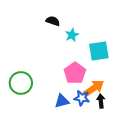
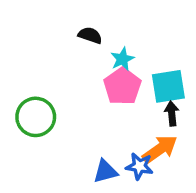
pink pentagon: (75, 73) -> (122, 86), moved
green circle: (21, 83) -> (36, 117), moved
black arrow: (101, 101) -> (172, 113), moved

